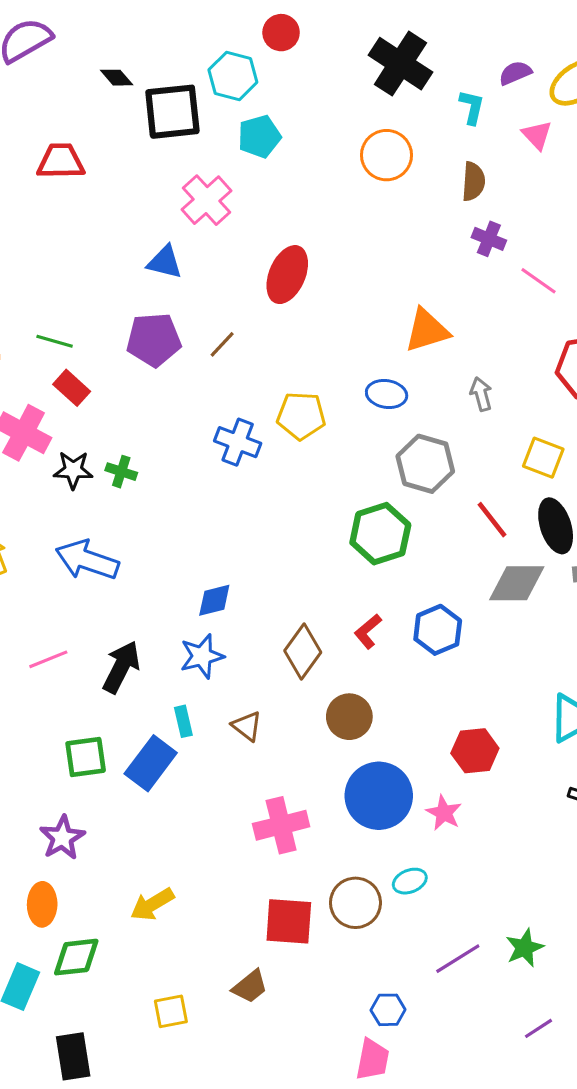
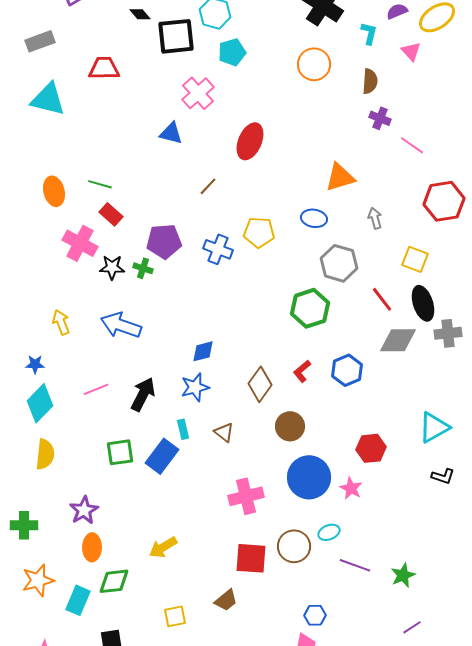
purple pentagon: (154, 340) -> (164, 241), moved
purple star: (62, 838) -> (84, 510), moved
purple line: (458, 959) -> (355, 565), moved, turned 52

